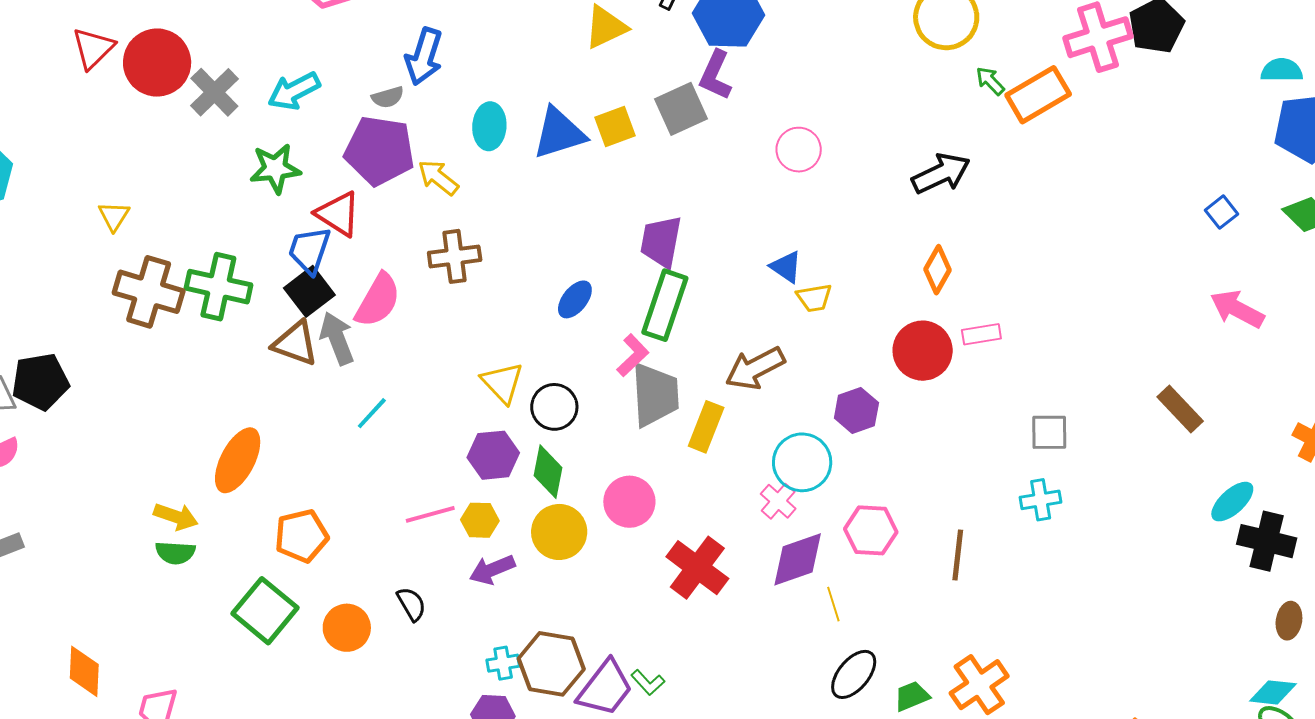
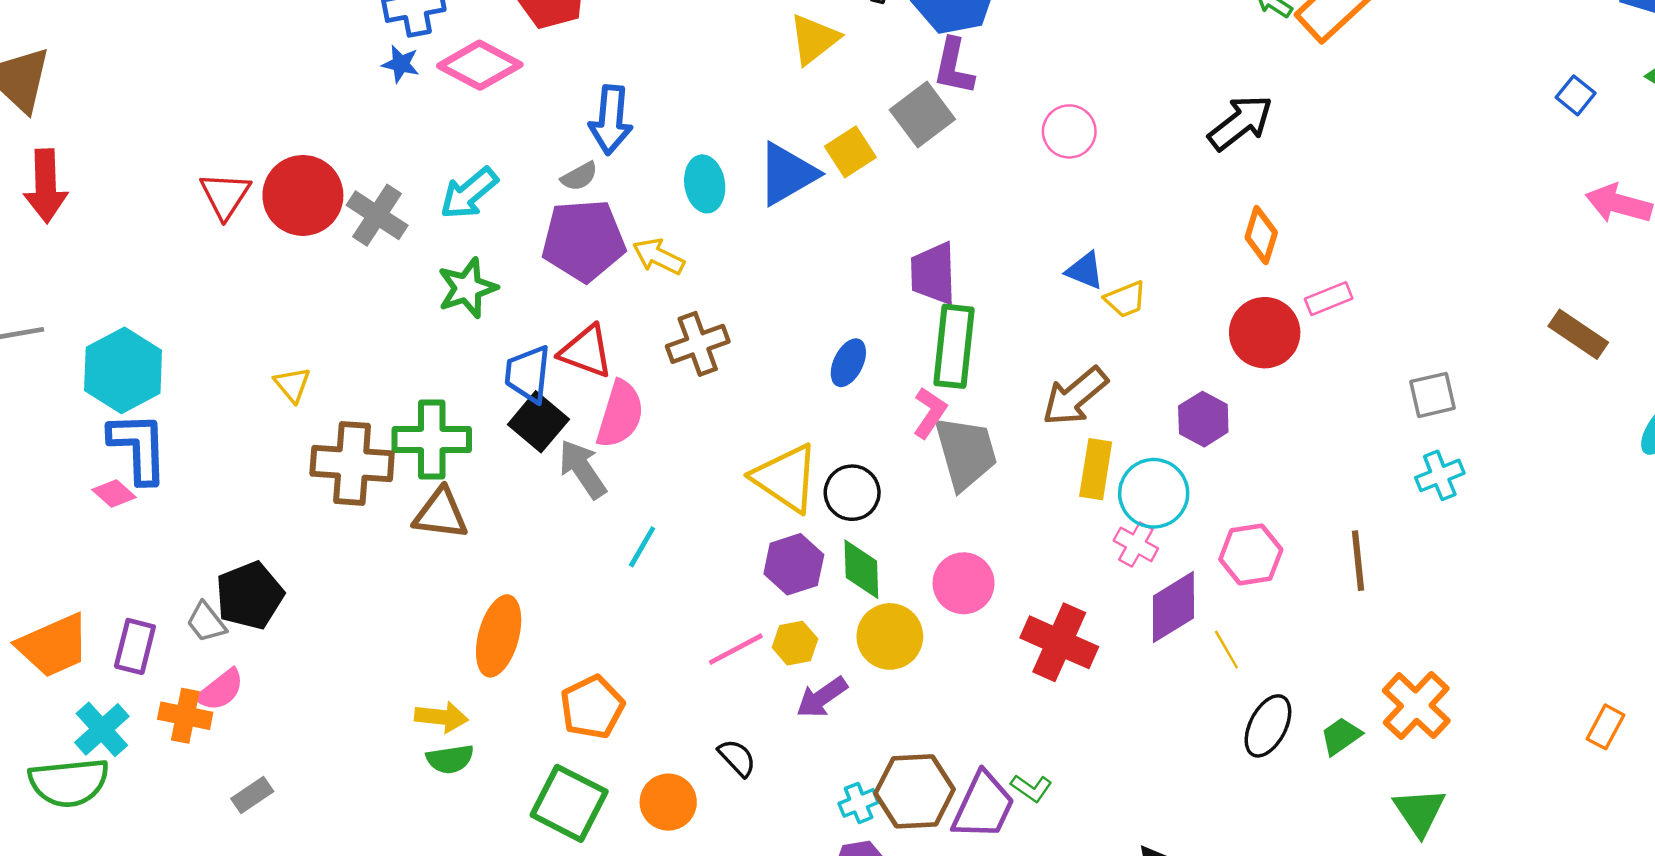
red triangle: (338, 214) -> (586, 351), moved
brown triangle: (295, 343) -> (441, 514), moved
yellow triangle: (502, 383) -> (786, 478), size x1.4
yellow rectangle: (706, 427) -> (1096, 469), moved

